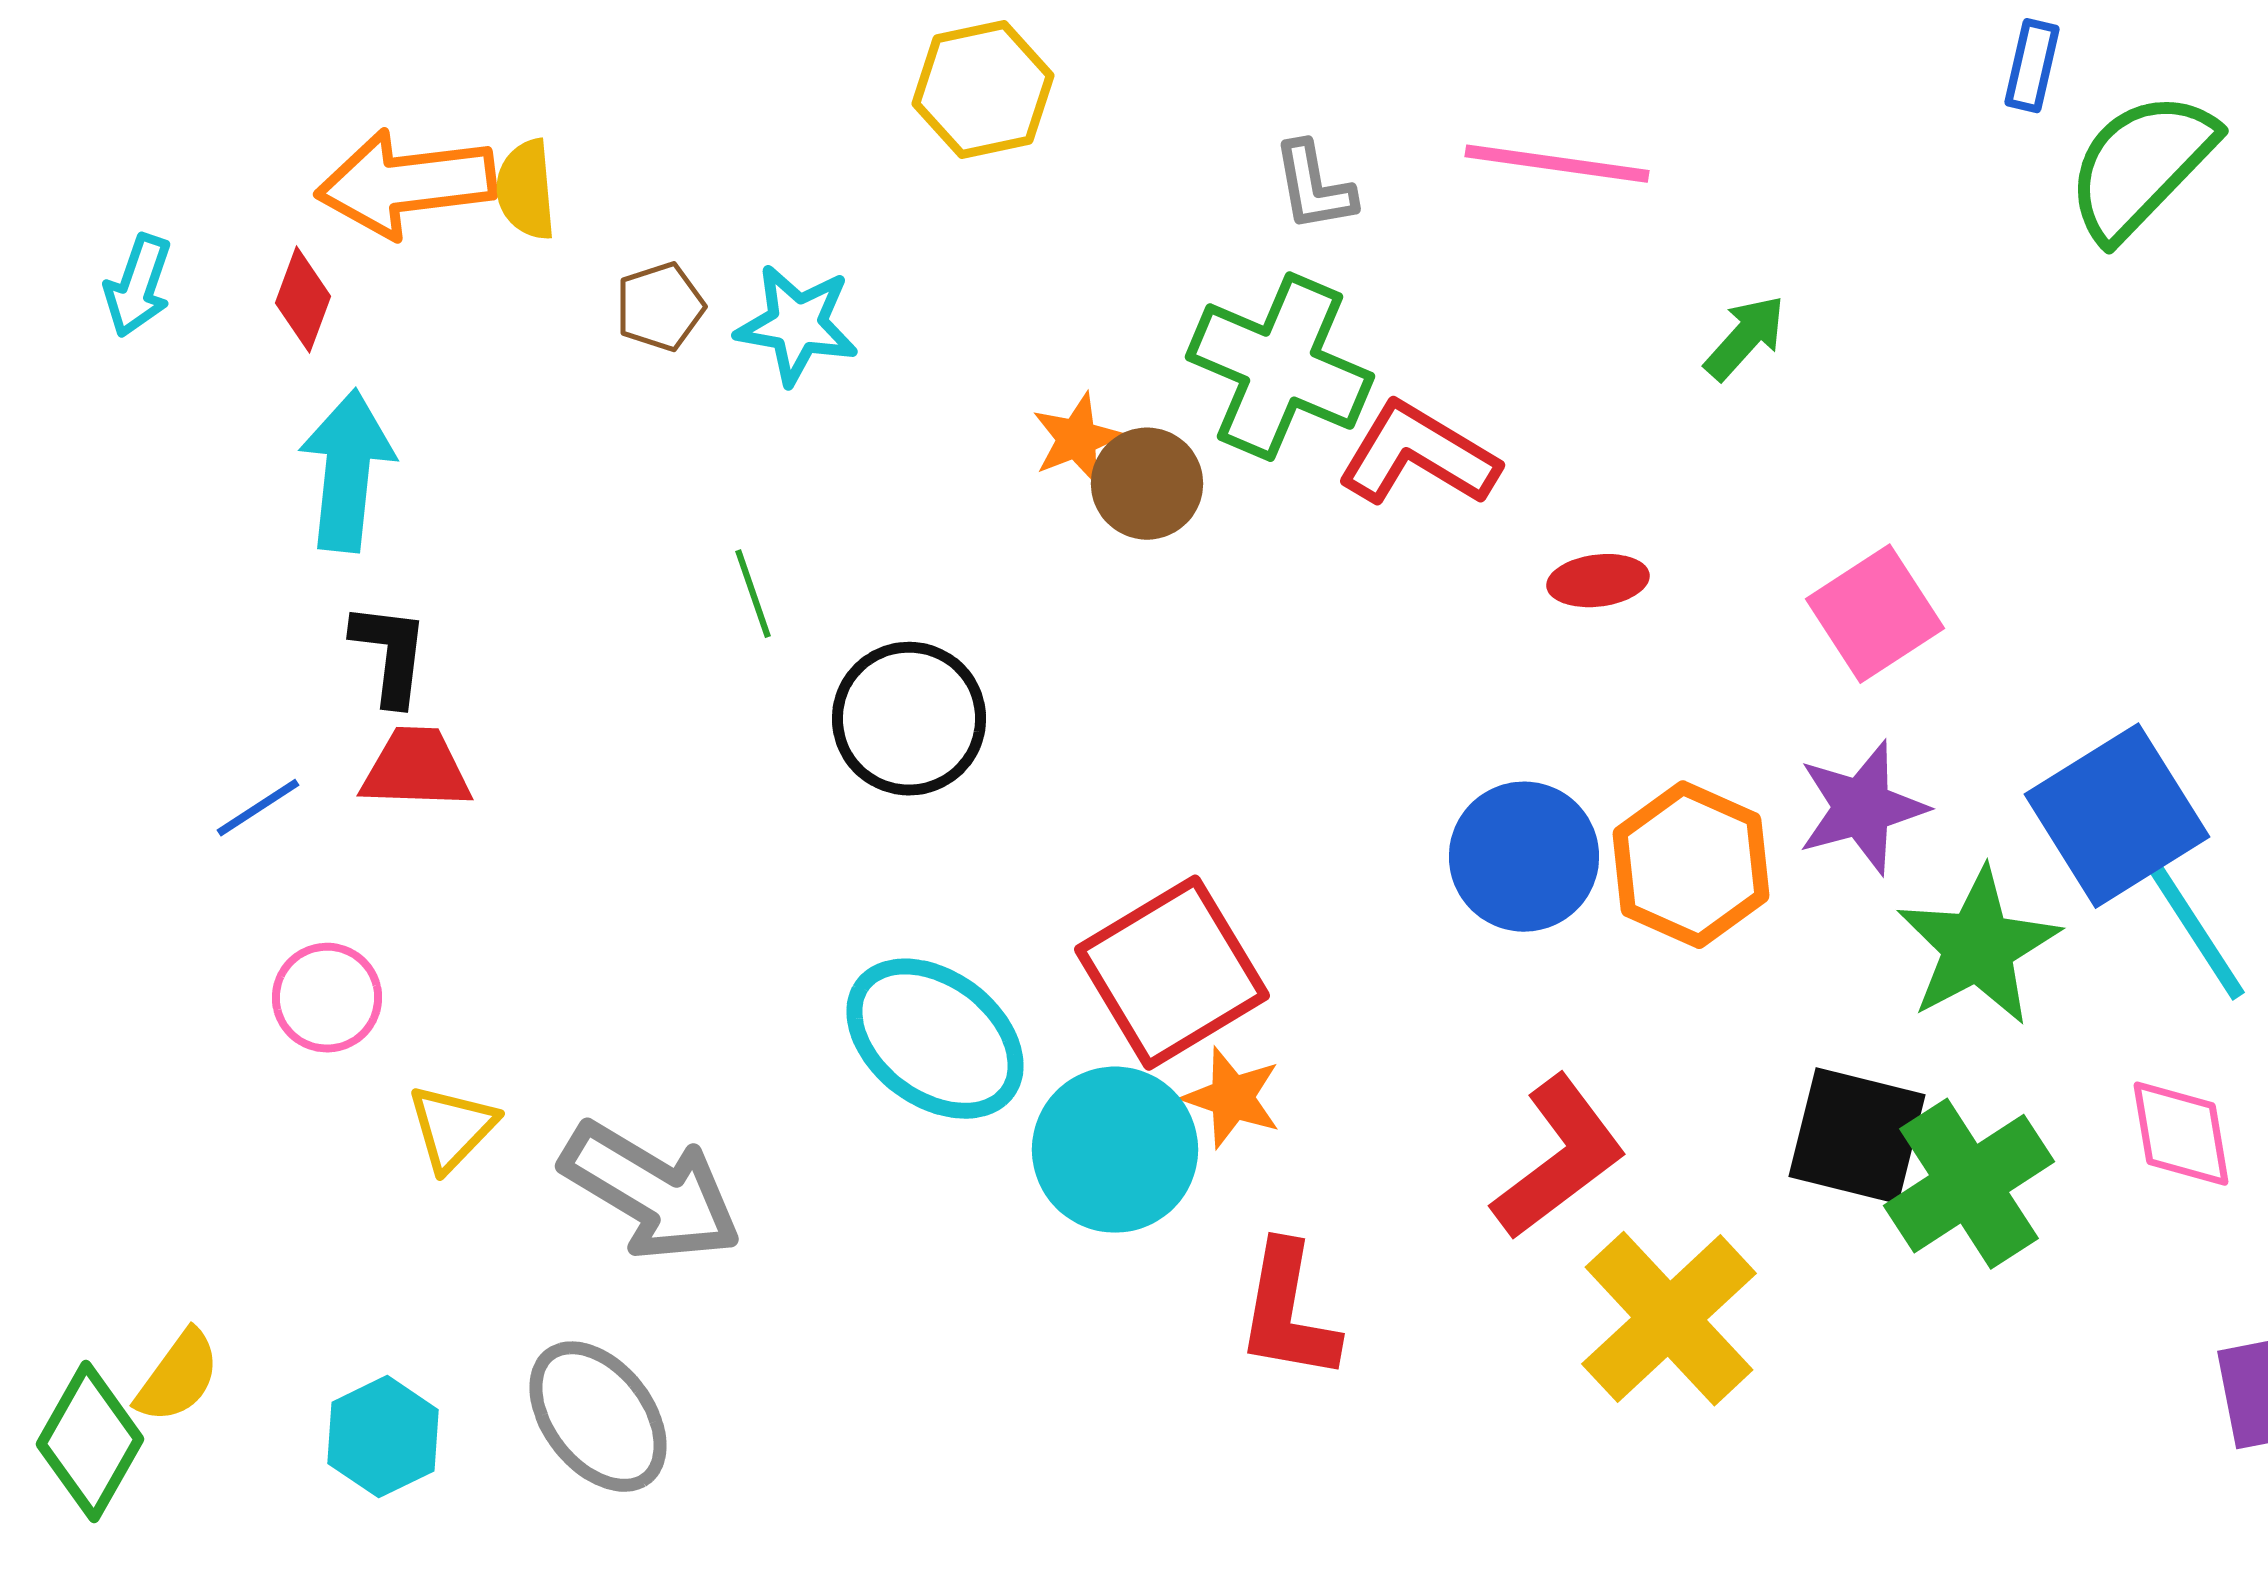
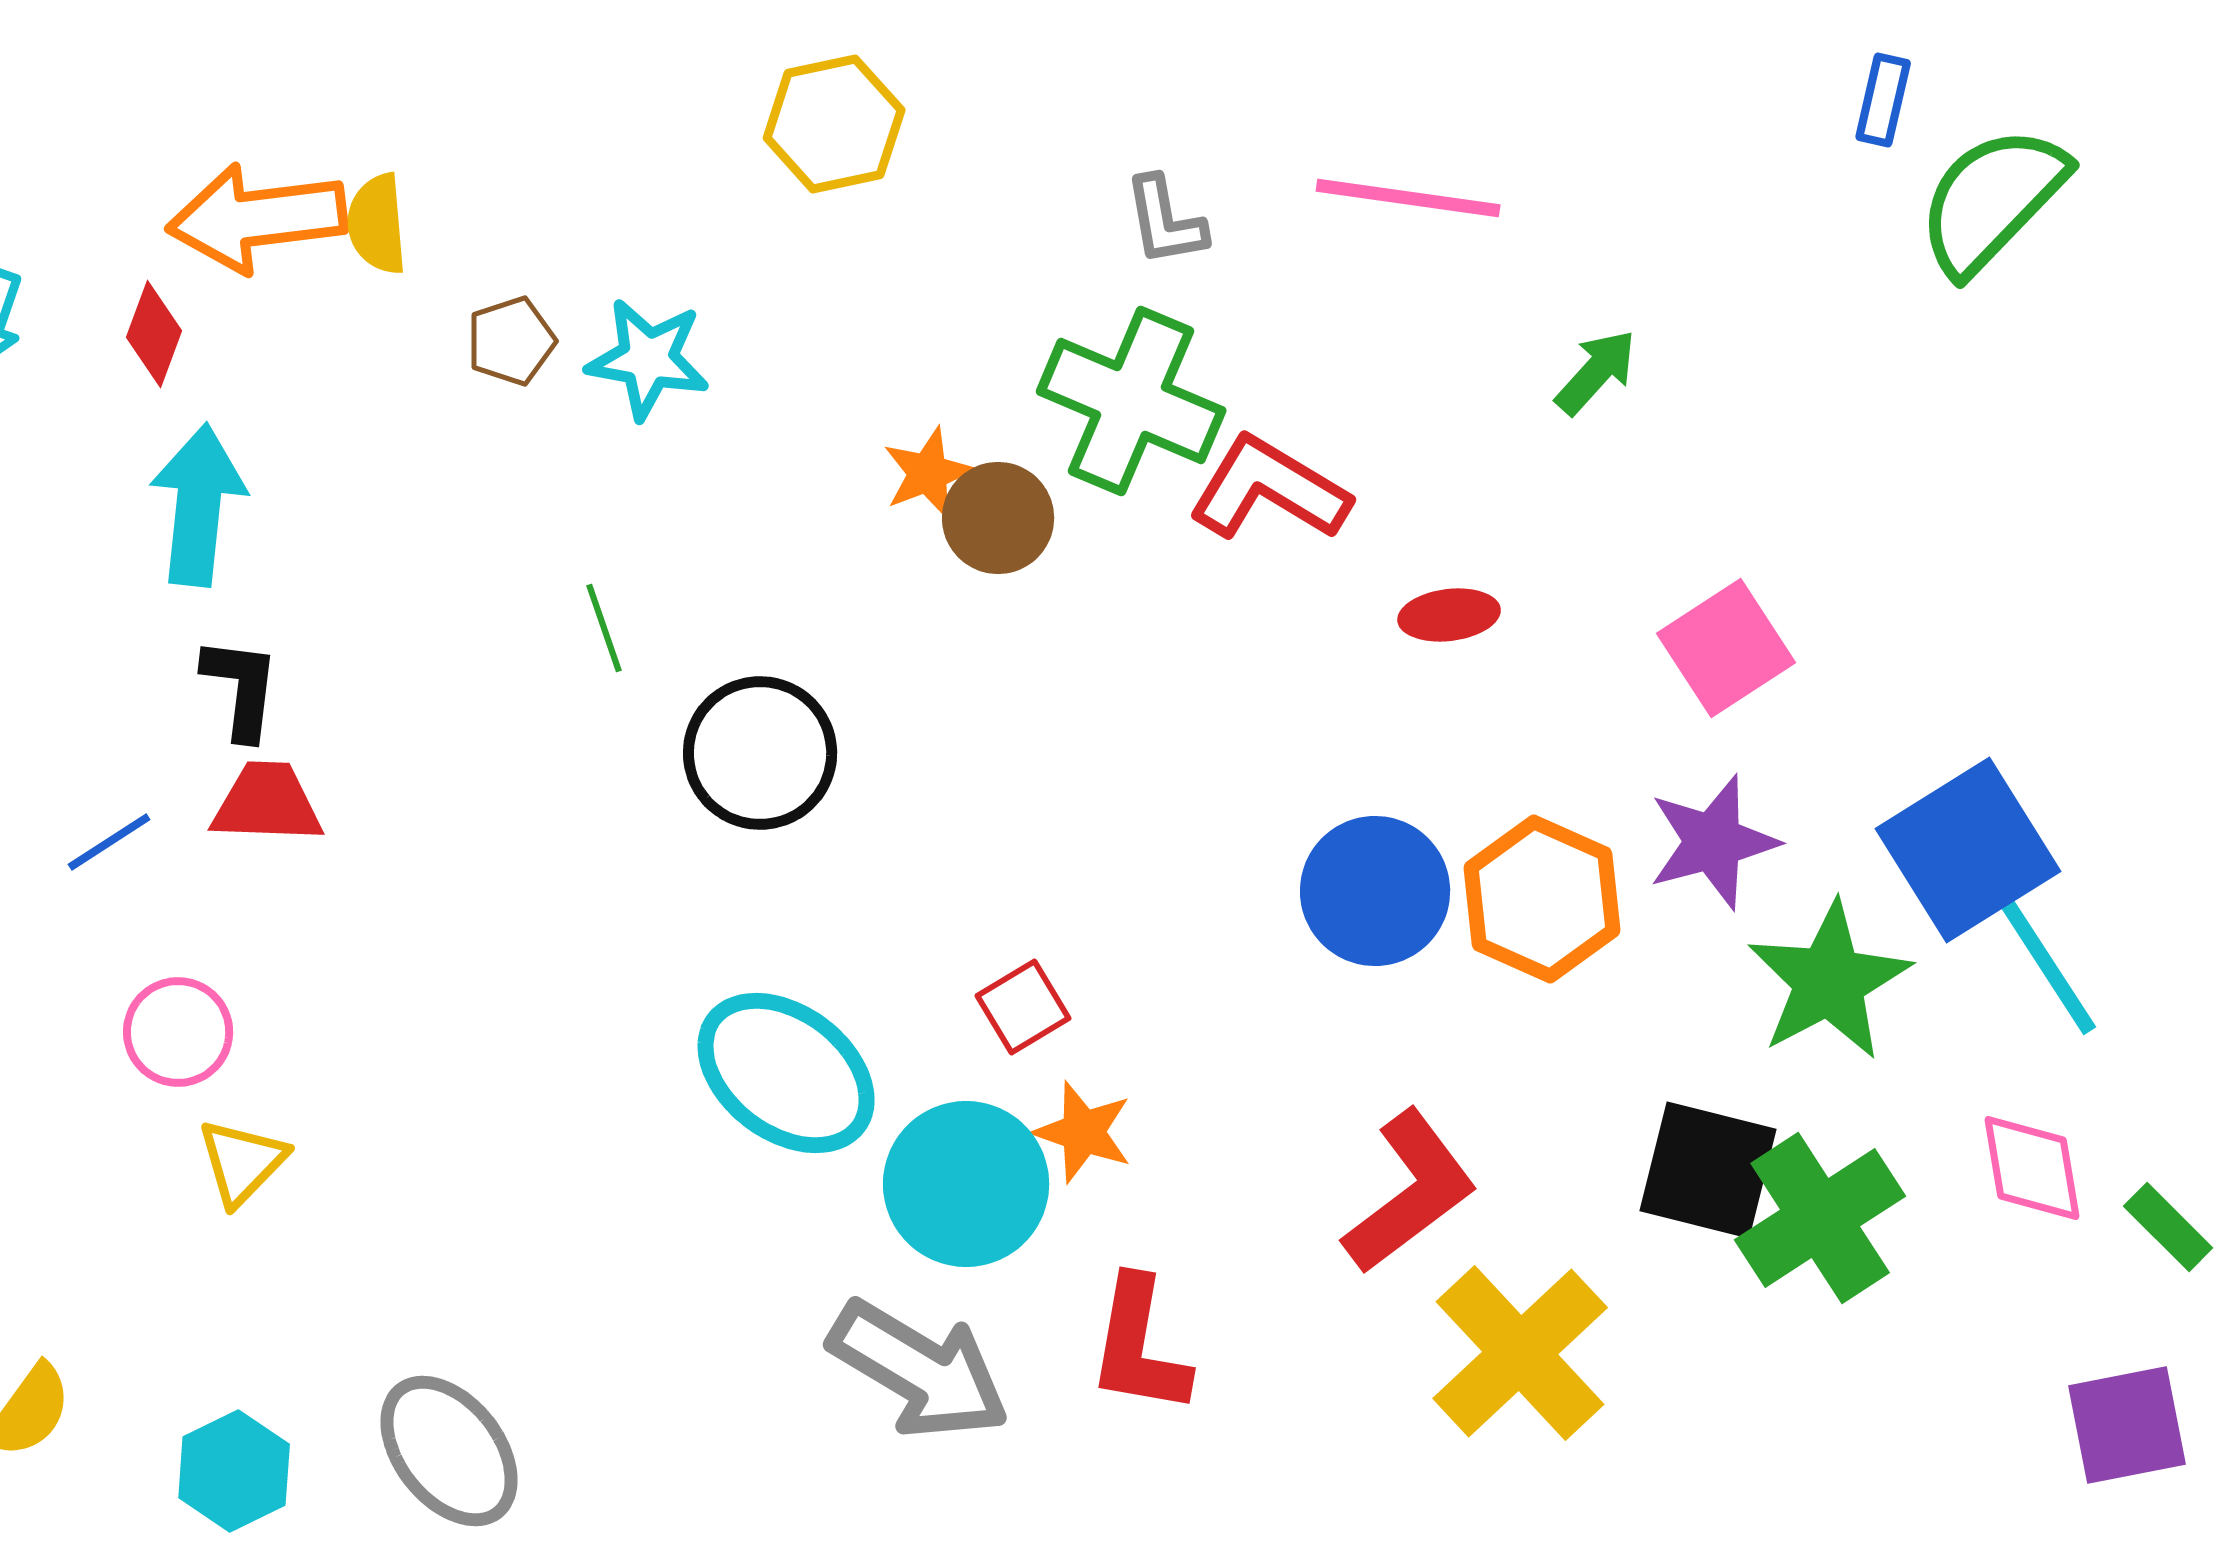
red square: (1172, 973) -> (1023, 1007), size x0.5
yellow triangle: (452, 1128) -> (242, 1162), moved
gray arrow: (651, 1192) -> (919, 1370), moved

